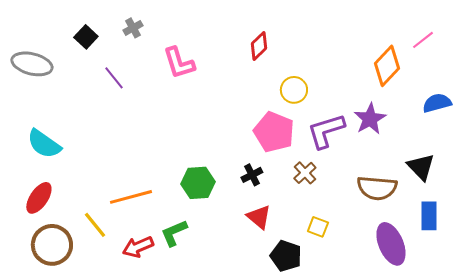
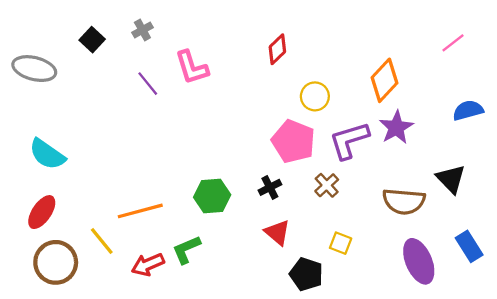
orange diamond: (387, 66) -> (384, 80), moved
purple line: (114, 78) -> (148, 84), moved
blue rectangle: (429, 216) -> (469, 246), moved, turned -32

